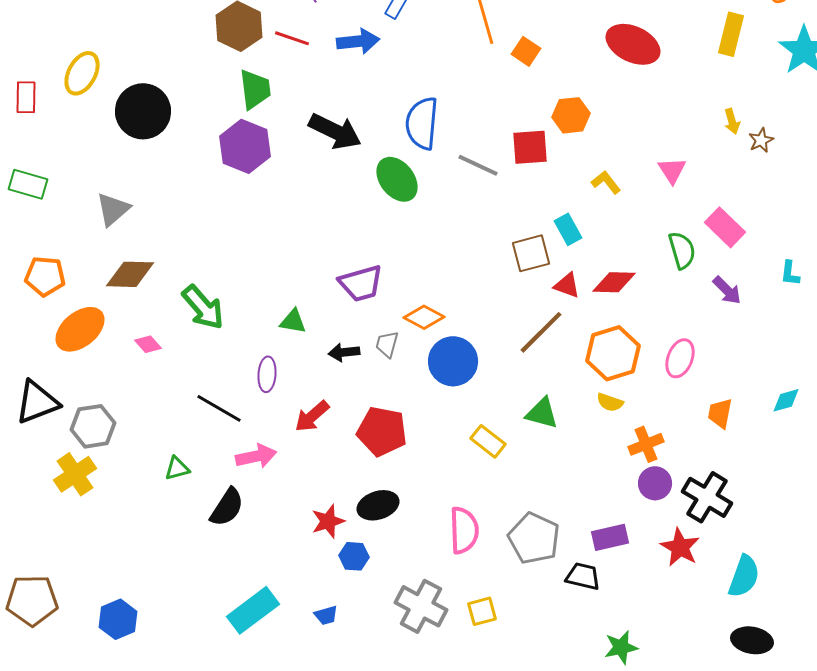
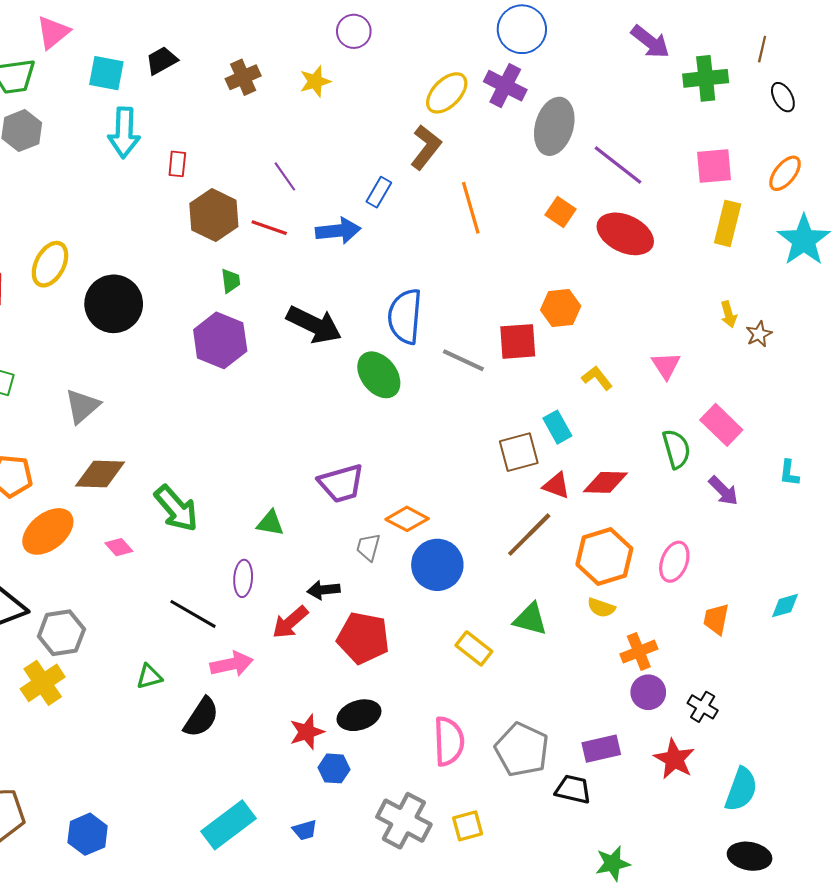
orange square: (526, 51) -> (561, 212), moved
green trapezoid: (255, 89) -> (231, 281), size x0.6
black arrow: (344, 352) -> (324, 590), moved
black cross: (707, 497) -> (703, 707), size x0.6

